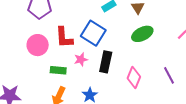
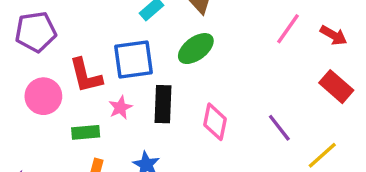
blue square: (93, 33) -> (134, 59), turned -30
green ellipse: (142, 34) -> (196, 49), moved
purple line: (169, 75) -> (279, 128), moved

